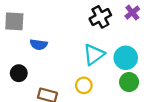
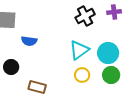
purple cross: (132, 13) -> (114, 12), turned 32
yellow circle: (84, 85) -> (82, 75), moved

